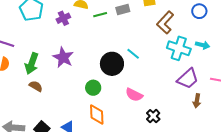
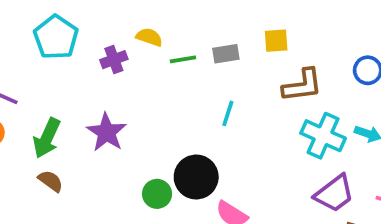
brown L-shape: (165, 22) -> (302, 85), turned -145
cyan line: (133, 54) -> (228, 113), moved, turned 64
black circle: (112, 64) -> (196, 177), moved

